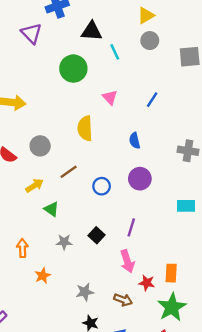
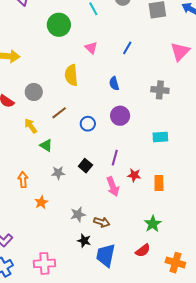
yellow arrow: (35, 185) -> (31, 126), turned -91
orange rectangle: (171, 273) -> (159, 183), moved
red star: (147, 283) -> (134, 175), moved
brown arrow: (123, 300) -> (102, 222), moved
green star: (172, 307) -> (153, 224), size x0.7

